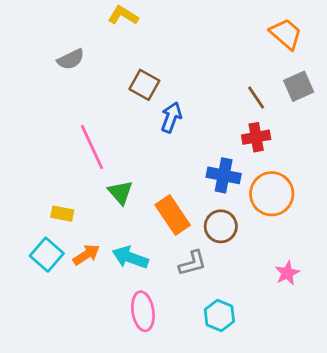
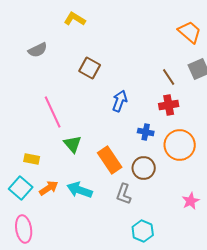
blue arrow: (171, 117) -> (120, 101), moved
blue cross: (224, 175) -> (146, 132), size x0.7
gray L-shape: (192, 263) -> (124, 194), turned 125
pink ellipse: (143, 311) -> (24, 229), moved

